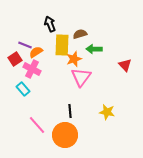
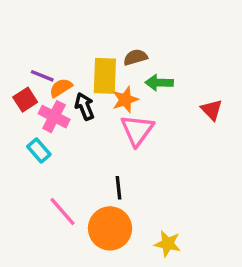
black arrow: (50, 24) -> (85, 106), moved
yellow star: (107, 112) -> (168, 244), moved

